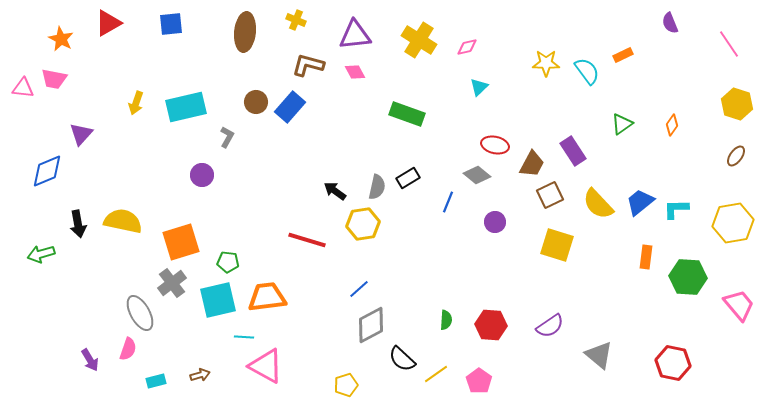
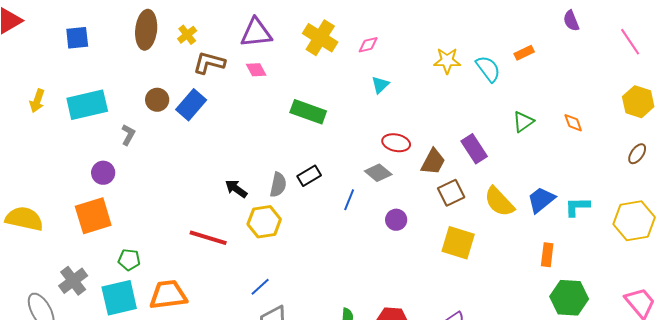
yellow cross: (296, 20) -> (187, 35), moved, turned 30
blue square: (171, 24) -> (77, 38), moved
orange diamond: (672, 125) -> (573, 123), turned -55
orange square: (181, 242) -> (93, 216), moved
green hexagon: (688, 277) -> (569, 298), moved

